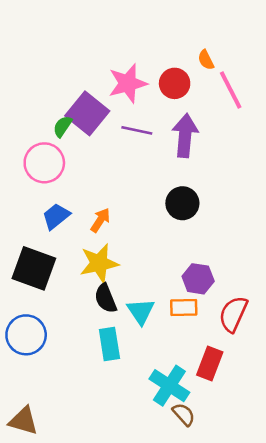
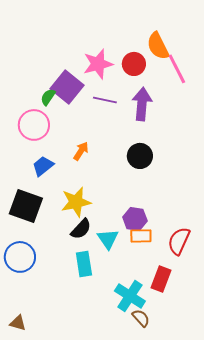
orange semicircle: (206, 60) -> (158, 46), size x1.8
orange arrow: (100, 220) -> (81, 151), moved
purple hexagon: (198, 279) -> (135, 219), moved
black semicircle: (106, 298) -> (81, 229), turned -115
brown triangle: (23, 421) -> (18, 323), size x0.7

